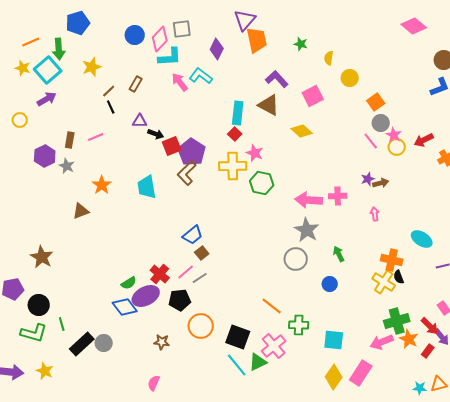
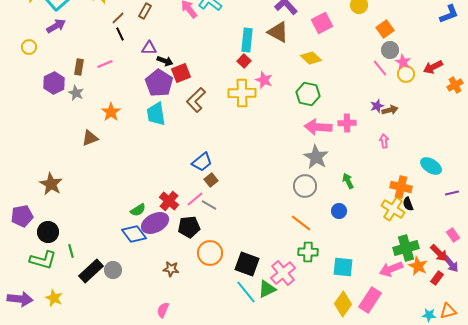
purple pentagon: (192, 152) -> (159, 83), moved
green hexagon: (262, 183) -> (308, 94), moved
gray line: (200, 278) -> (209, 205), turned 63
orange line: (272, 306) -> (301, 223), moved

